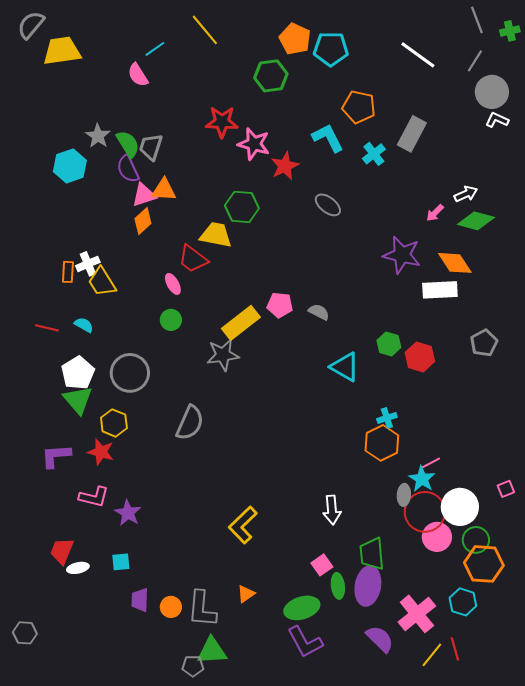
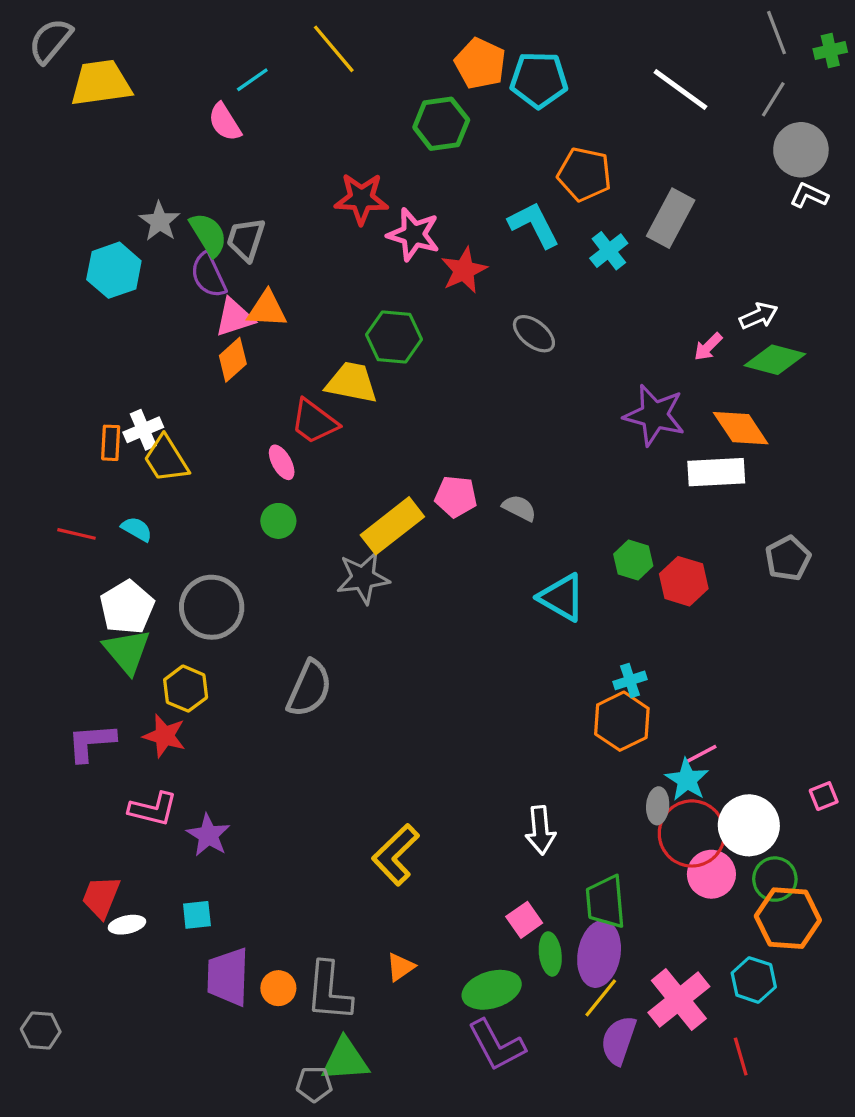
purple trapezoid: (140, 600) -> (228, 977), size x1.5
purple semicircle: (380, 639) -> (619, 1040), turned -116
yellow line: (432, 655) -> (601, 998), moved

